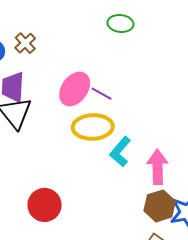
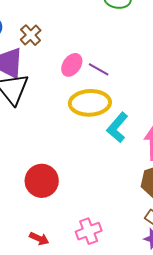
brown cross: (25, 43) -> (31, 35), moved
pink ellipse: (75, 89) -> (72, 65), size x0.7

